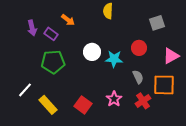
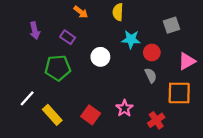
orange arrow: (68, 20) -> (81, 12), moved
purple rectangle: (51, 34) -> (68, 37), moved
cyan star: (114, 59) -> (131, 39), moved
gray semicircle: (138, 77) -> (151, 75), moved
red cross: (143, 101) -> (156, 120), moved

